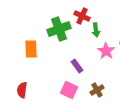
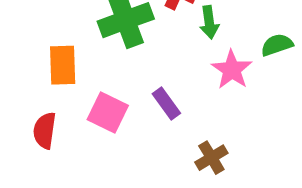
red semicircle: (22, 90) -> (45, 131), moved
pink square: (69, 90) -> (108, 112), moved

